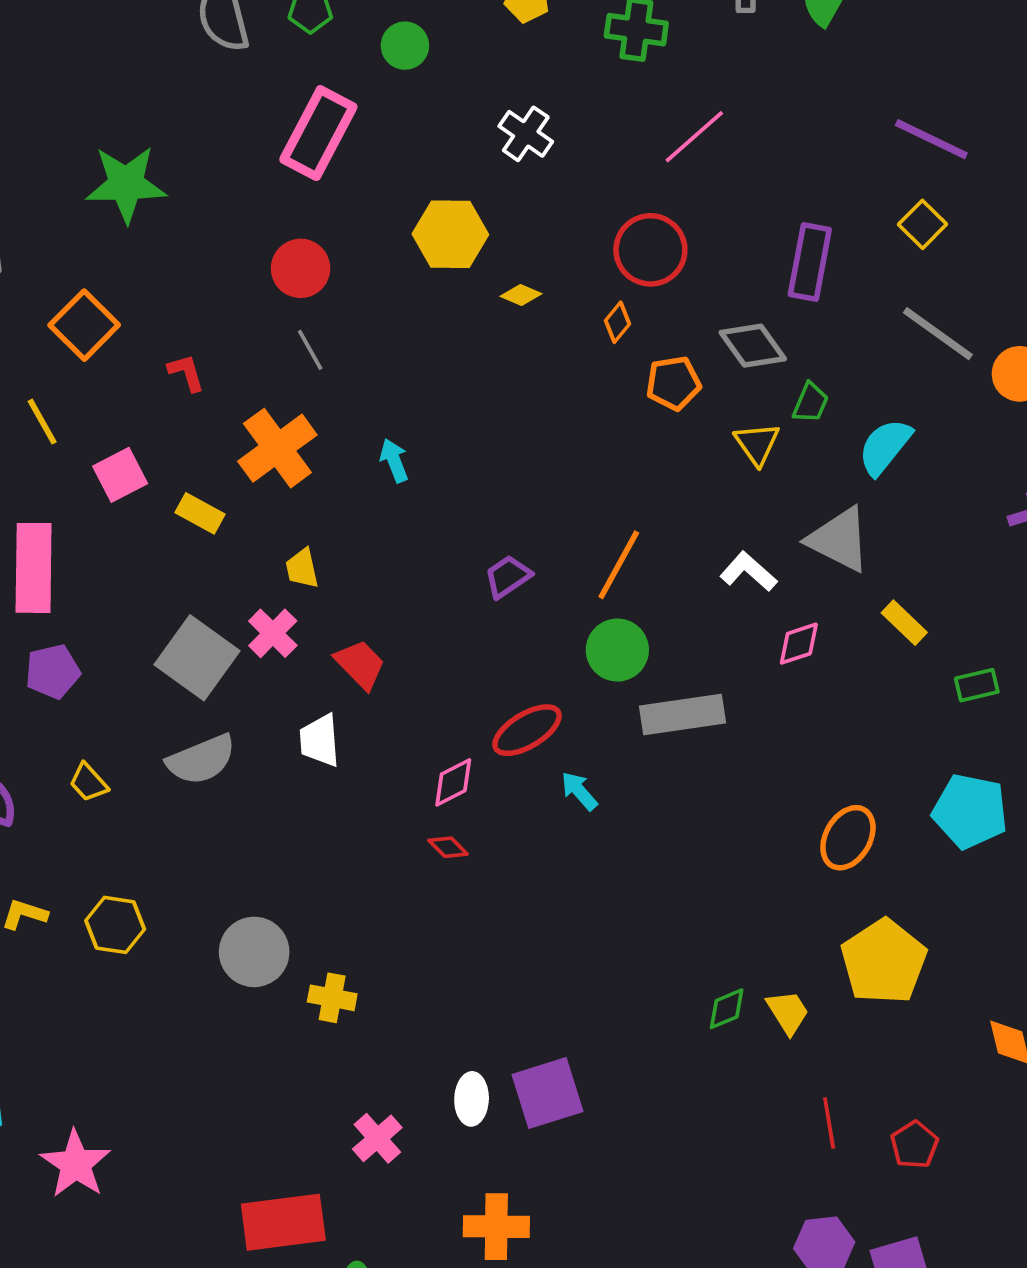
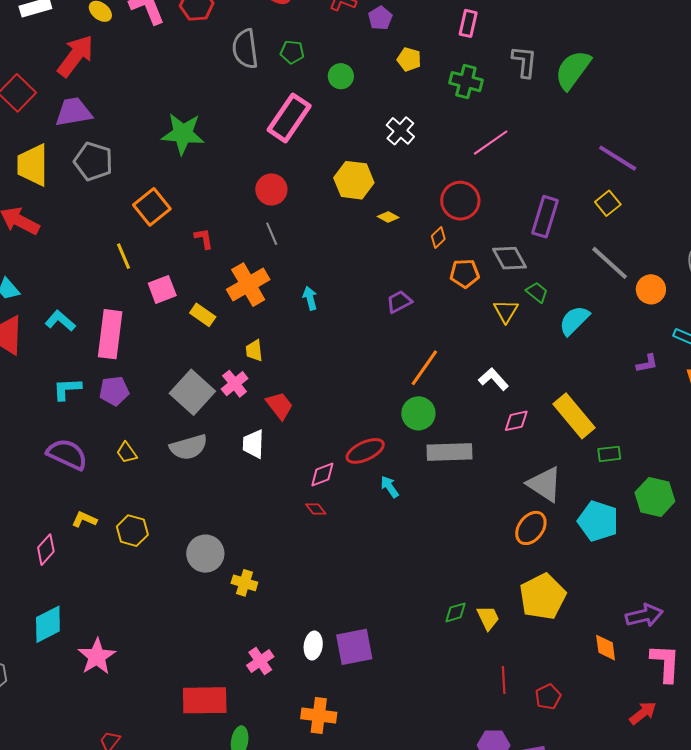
green trapezoid: (811, 403) -> (537, 292), turned -80
gray triangle: (839, 540) -> (545, 484), moved
purple trapezoid: (508, 577) -> (399, 302), moved
yellow rectangle: (904, 623) -> (574, 416), size x1.8

